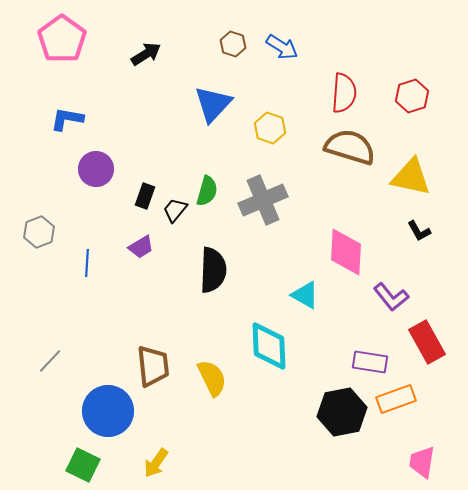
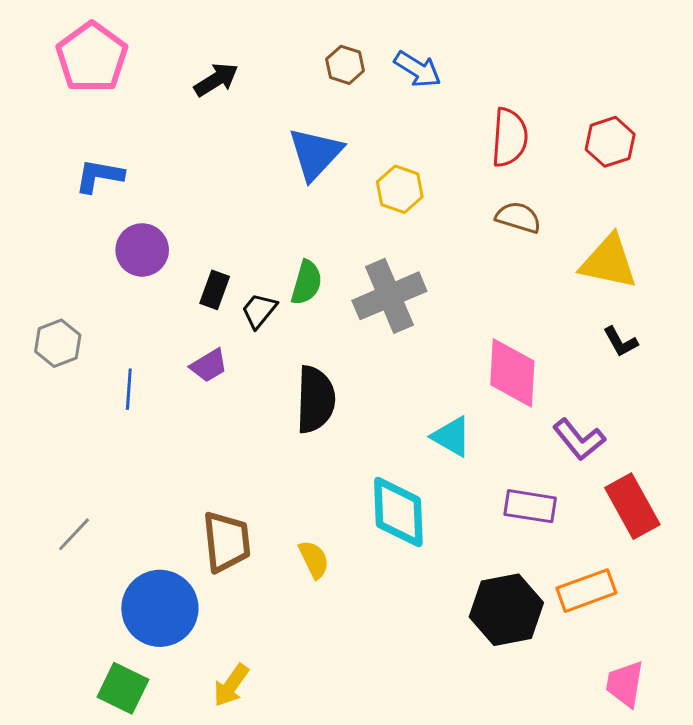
brown semicircle: (350, 147) -> (518, 217), size x0.6
purple rectangle: (370, 362) -> (530, 506), moved
yellow semicircle: (212, 378) -> (314, 559), size x0.7

